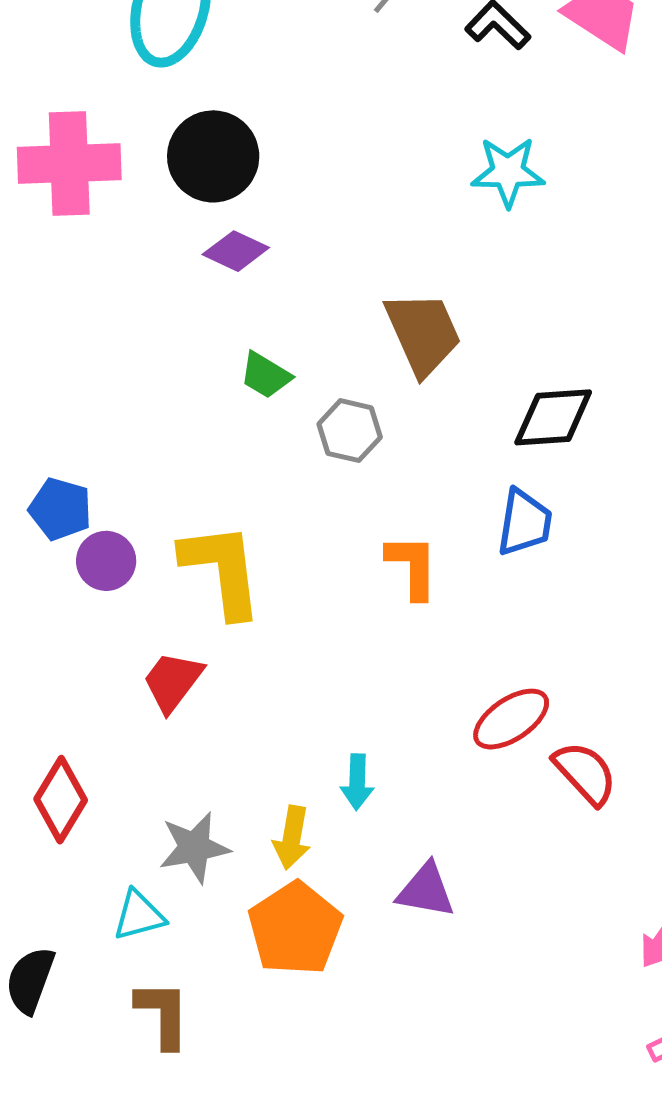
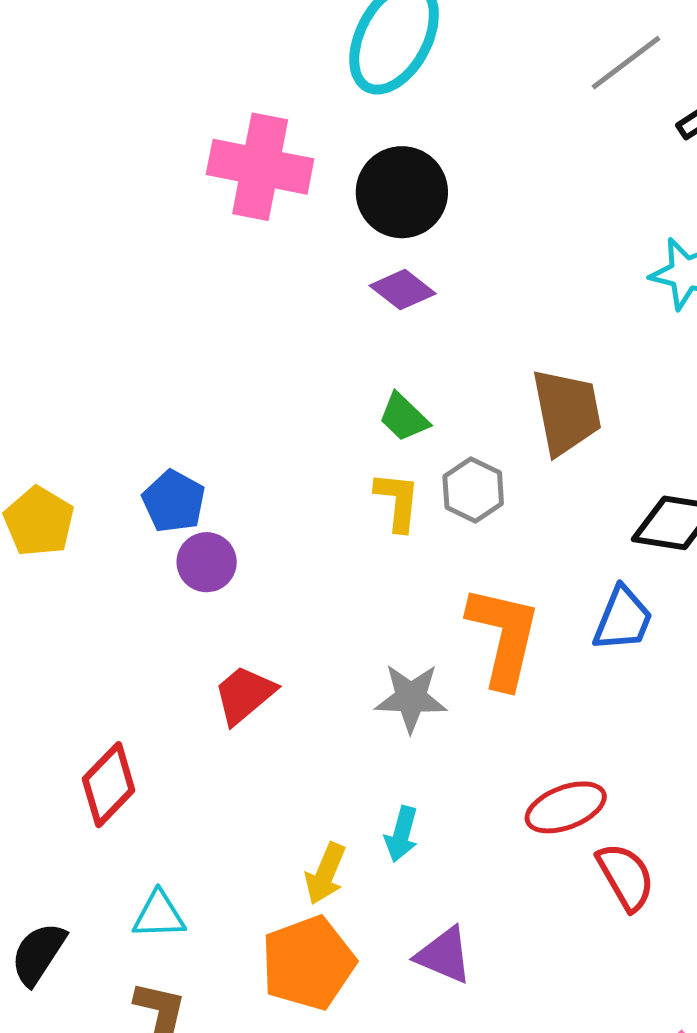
orange L-shape: (412, 567) -> (504, 637), size x1.5
yellow L-shape: (222, 570) -> (397, 501), moved, size x0.6
gray star: (194, 847) -> (411, 698), moved

